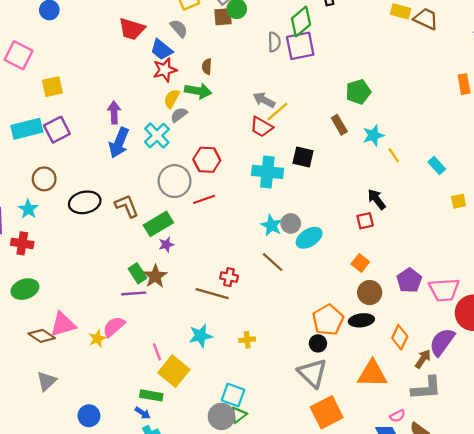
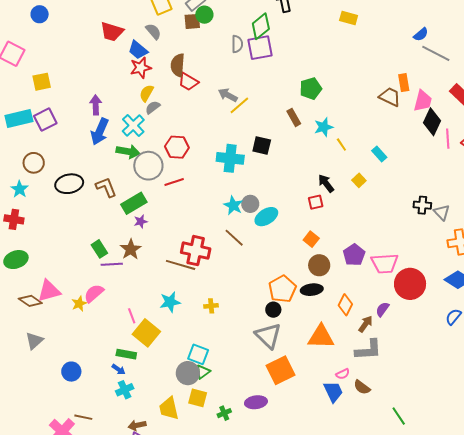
brown trapezoid: (426, 19) -> (390, 97), moved
brown semicircle: (207, 67) -> (178, 65), size x1.6
green arrow: (198, 91) -> (128, 152), moved
red trapezoid: (261, 127) -> (188, 82), moved
yellow square: (459, 201) -> (359, 180), moved, turned -32
green rectangle: (138, 273) -> (99, 249), moved
red cross: (229, 277) -> (196, 251), size x1.8
purple semicircle: (442, 342) -> (382, 309), size x0.6

